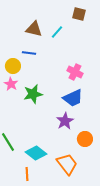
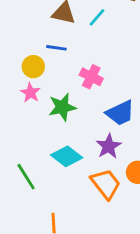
pink cross: (75, 72) -> (91, 77), moved
cyan diamond: (36, 153) -> (67, 156), moved
orange trapezoid: (67, 164) -> (106, 184), moved

